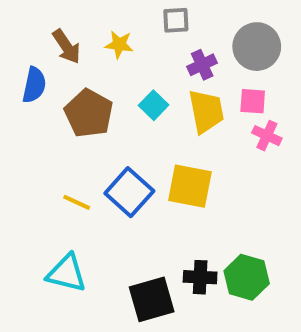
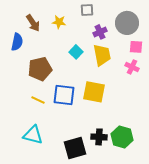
pink square: (253, 101) -> (136, 47), moved
brown pentagon: (89, 113) -> (40, 69), moved, turned 30
blue square: (129, 192) -> (64, 95), turned -35

